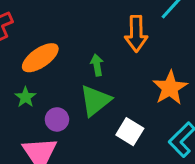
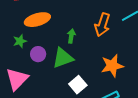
purple circle: (57, 119) -> (38, 54), moved

